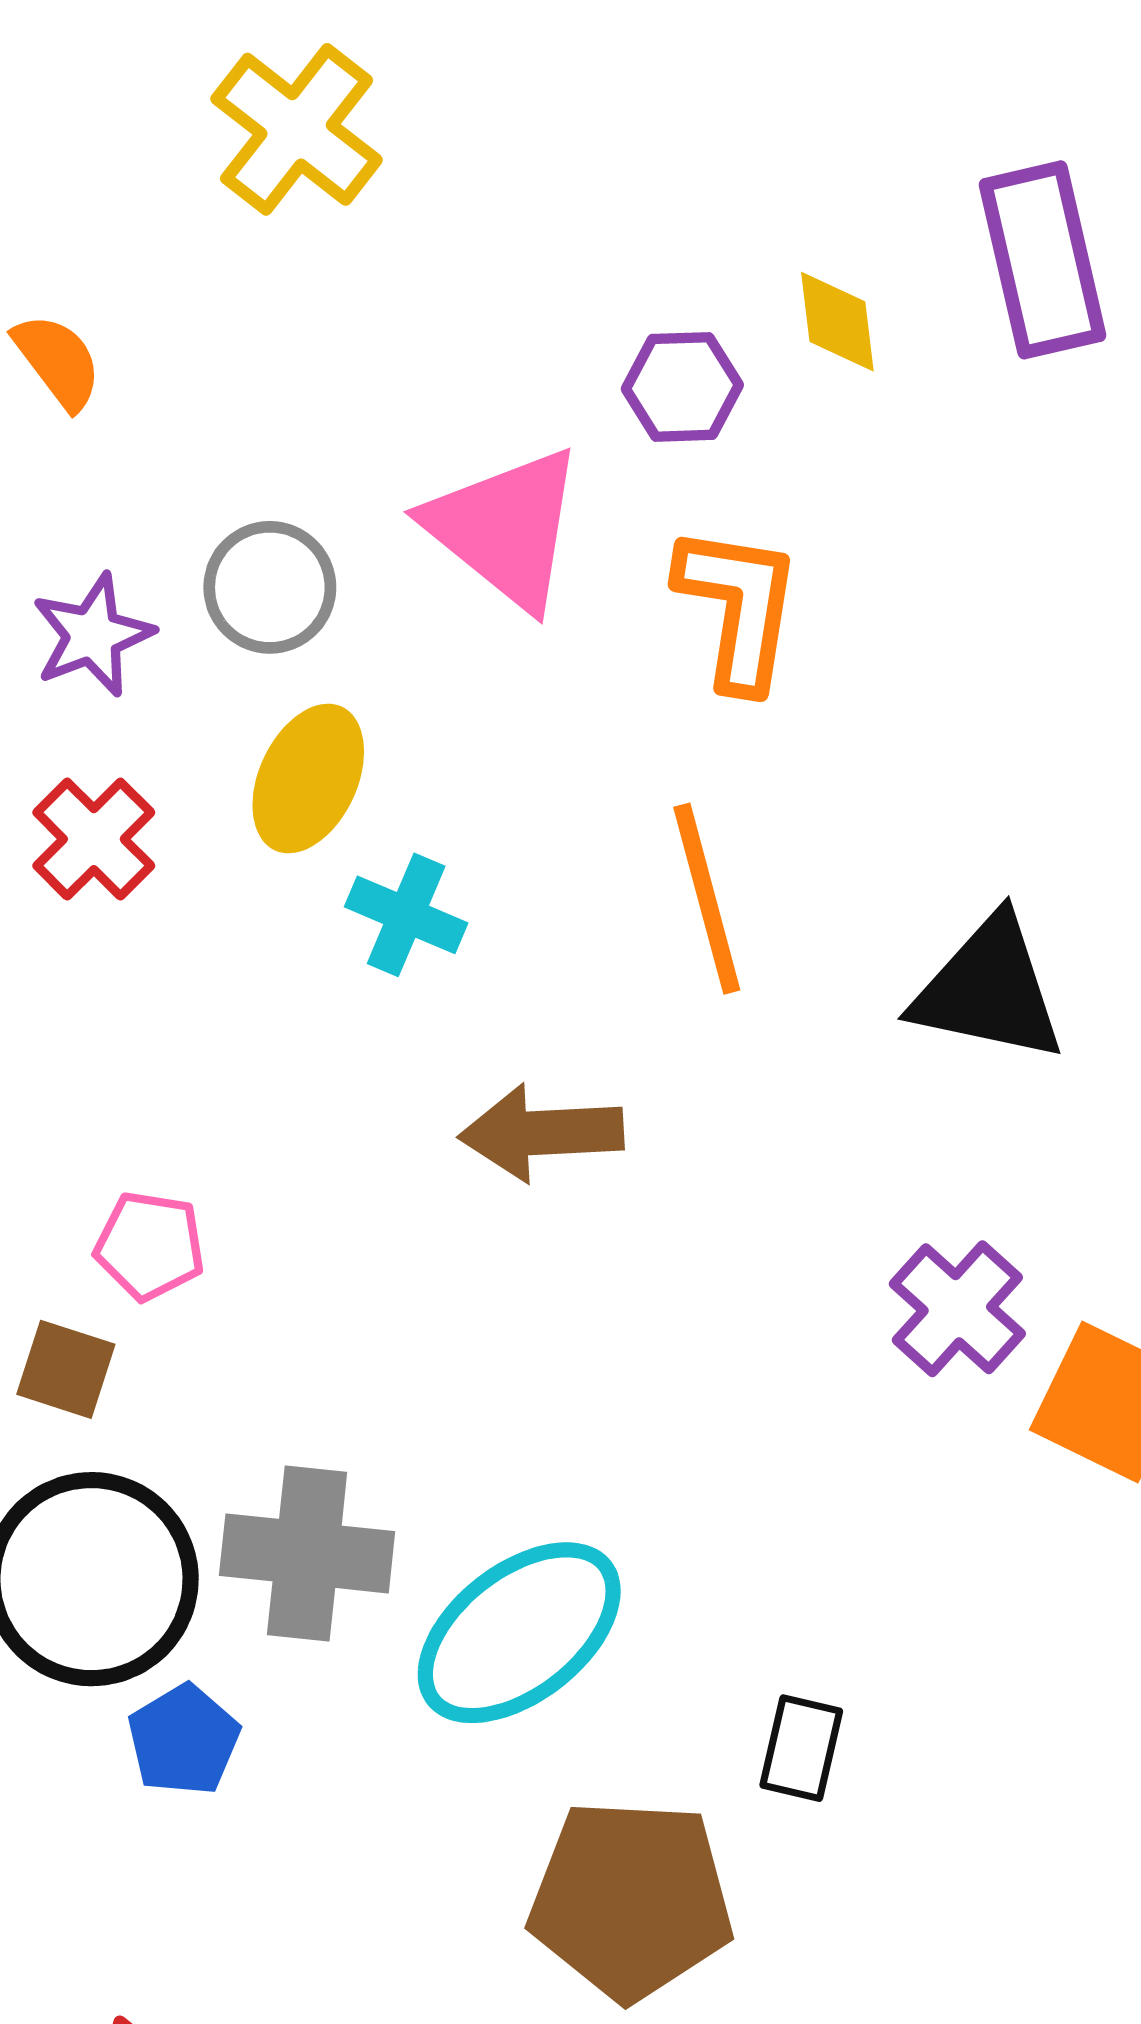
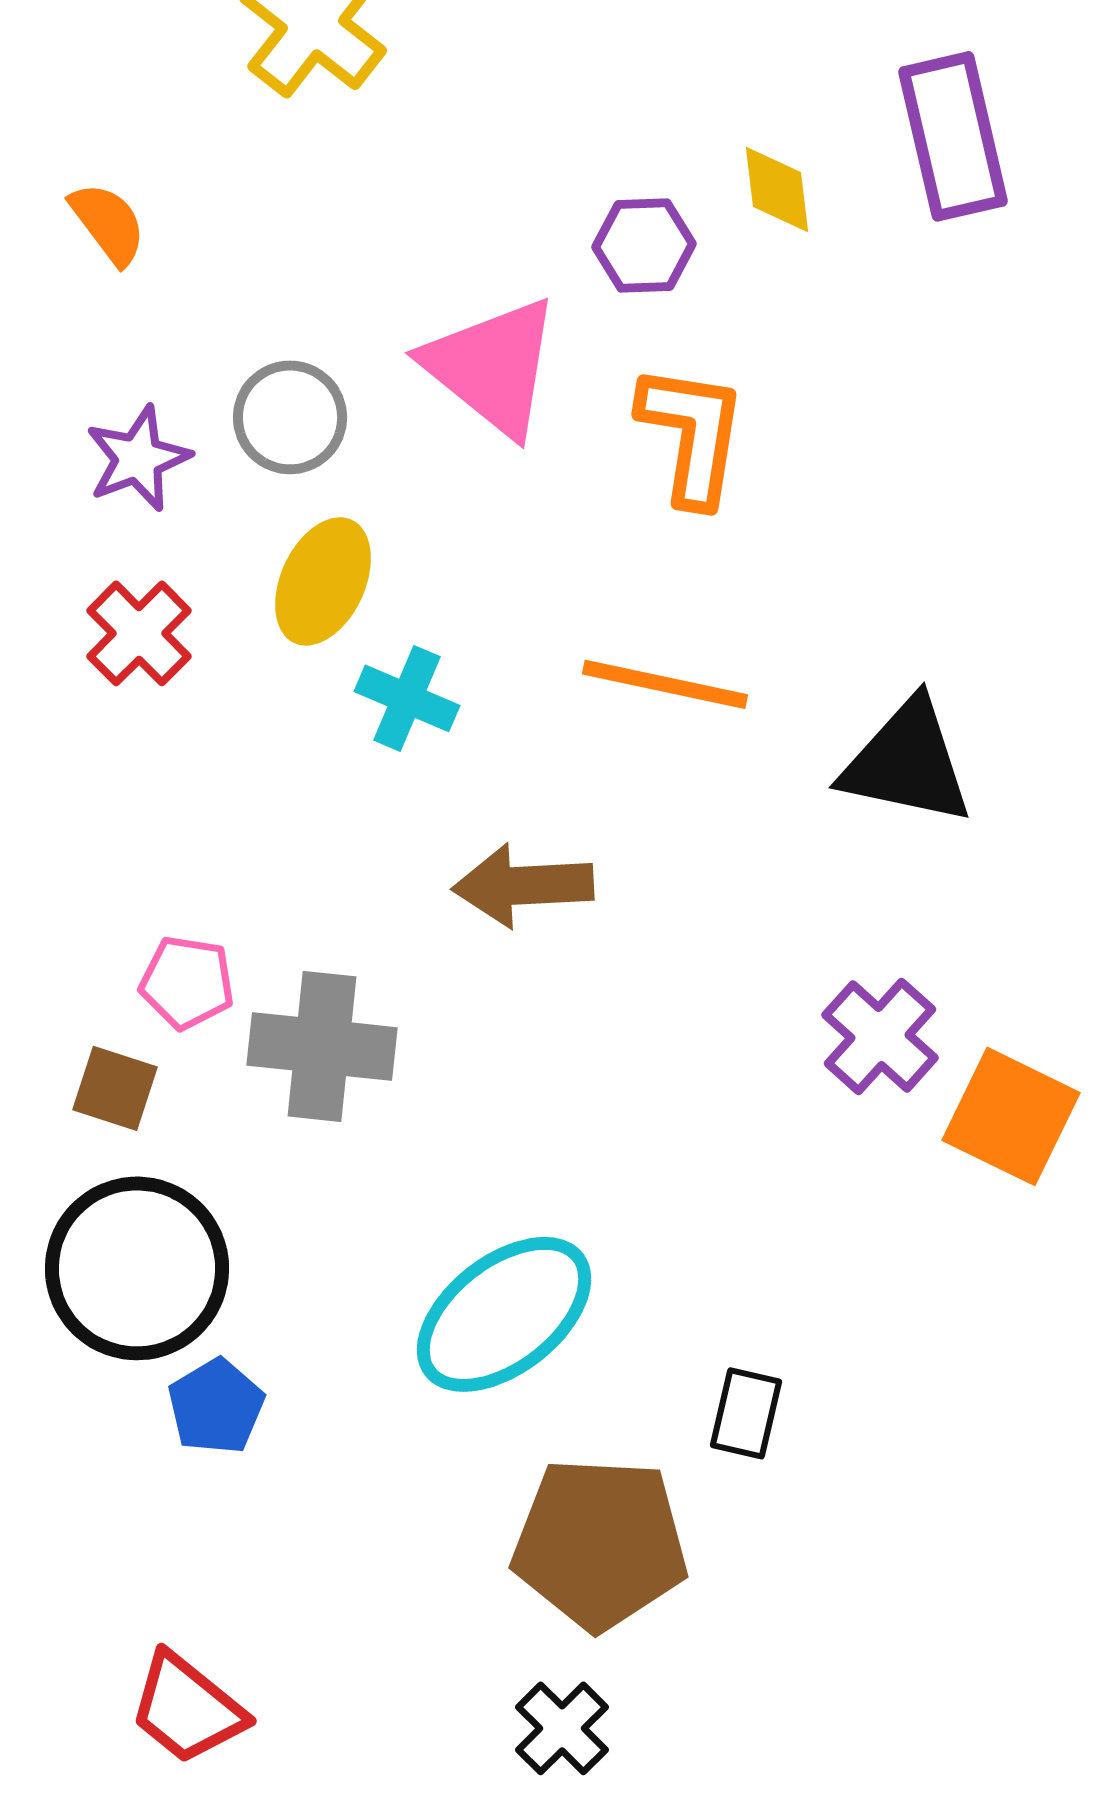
orange line: (707, 899) -> (665, 684), turned -63
gray cross: (307, 1553) -> (322, 1046), moved

